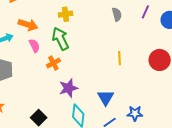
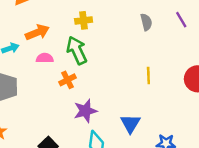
purple line: (145, 12) -> (181, 20), turned -56
orange arrow: (28, 25) -> (37, 32), turned -42
pink semicircle: (34, 46) -> (45, 58), turned -64

